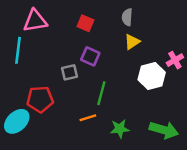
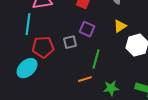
yellow triangle: (132, 42) -> (120, 26), moved
red pentagon: (40, 99) -> (43, 47), moved
cyan ellipse: (17, 121) -> (27, 68), moved

